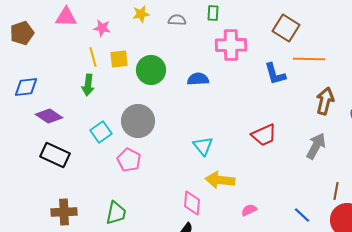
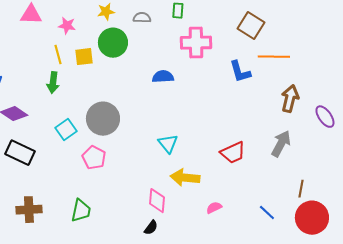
green circle: (151, 70) -> (113, 43), moved
red trapezoid: (264, 135) -> (233, 153), moved

